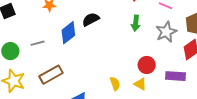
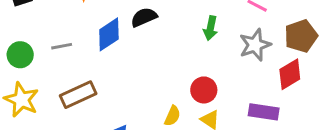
red circle: (147, 65) -> (204, 90), moved
yellow semicircle: (115, 84) -> (172, 116), turned 40

